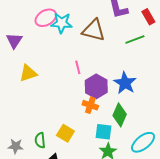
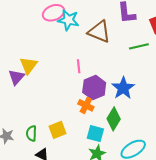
purple triangle: (14, 41) -> (16, 77), moved
yellow triangle: (28, 73) -> (29, 65), turned -42
yellow square: (65, 133) -> (57, 130), turned 30

